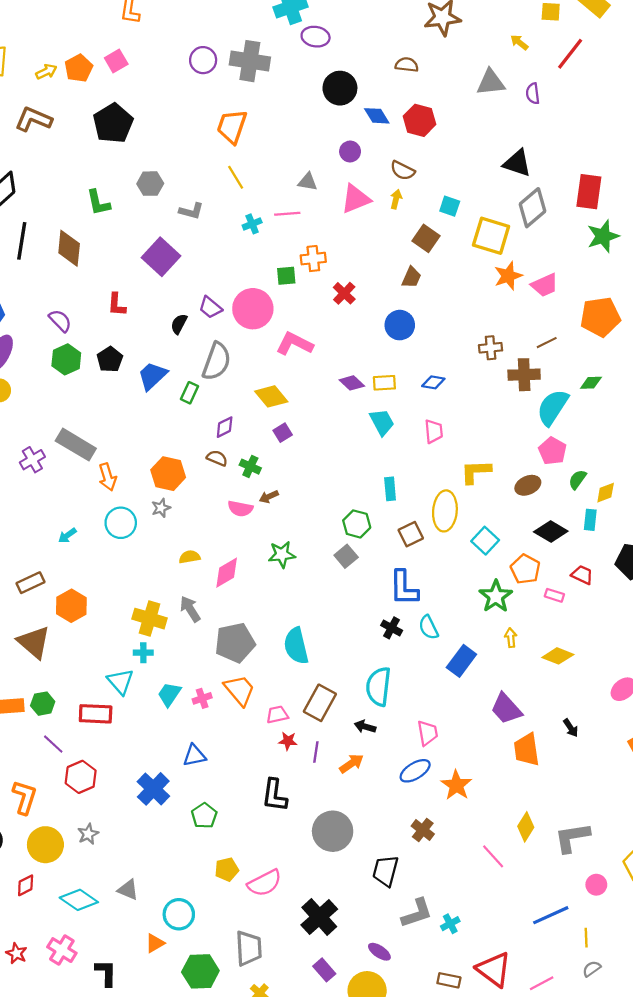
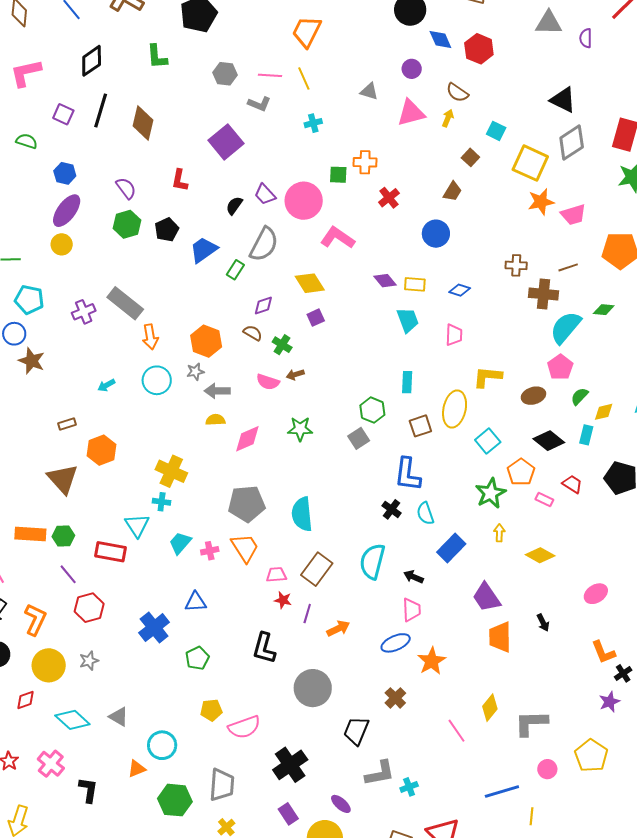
green L-shape: (98, 203) -> (157, 57), moved
pink line: (287, 214) -> (270, 75), moved
brown square: (426, 238) -> (470, 157), size x0.7
brown rectangle: (31, 583) -> (67, 424), size x0.7
gray arrow: (190, 609) -> (217, 391), moved, turned -65
black arrow: (365, 727) -> (414, 577), moved

